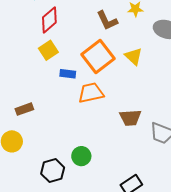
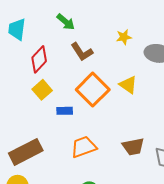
brown L-shape: (107, 21) -> (82, 52), moved
orange trapezoid: (91, 93) -> (84, 147), moved
brown rectangle: (24, 109) -> (26, 152), size x1.8

